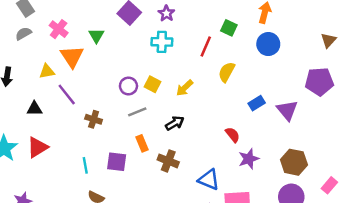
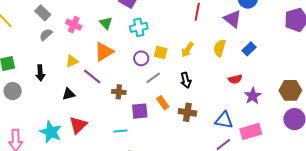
cyan cross: (162, 42) -> (139, 27), moved
orange triangle: (72, 56) -> (104, 52), moved, turned 45
yellow semicircle: (227, 72) -> (220, 48), moved
purple triangle: (287, 110) -> (233, 19), moved
black arrow: (175, 123) -> (186, 80), turned 119
red semicircle: (233, 135) -> (235, 79), turned 128
purple square: (117, 162) -> (140, 111), moved
cyan line: (85, 165) -> (120, 131), turned -72

